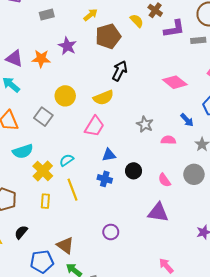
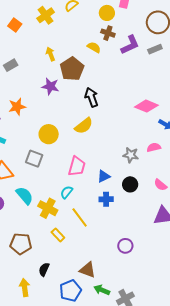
yellow arrow: (91, 15) -> (50, 54), turned -56
purple star: (67, 46) -> (50, 86), moved
black arrow: (120, 71) -> (91, 97), turned -30
pink diamond: (175, 82) -> (146, 106), moved
gray star: (145, 124) -> (131, 155), moved
pink trapezoid: (94, 126) -> (77, 166), moved
cyan semicircle: (23, 151) -> (25, 196), turned -96
yellow rectangle: (45, 201) -> (58, 235), turned -32

